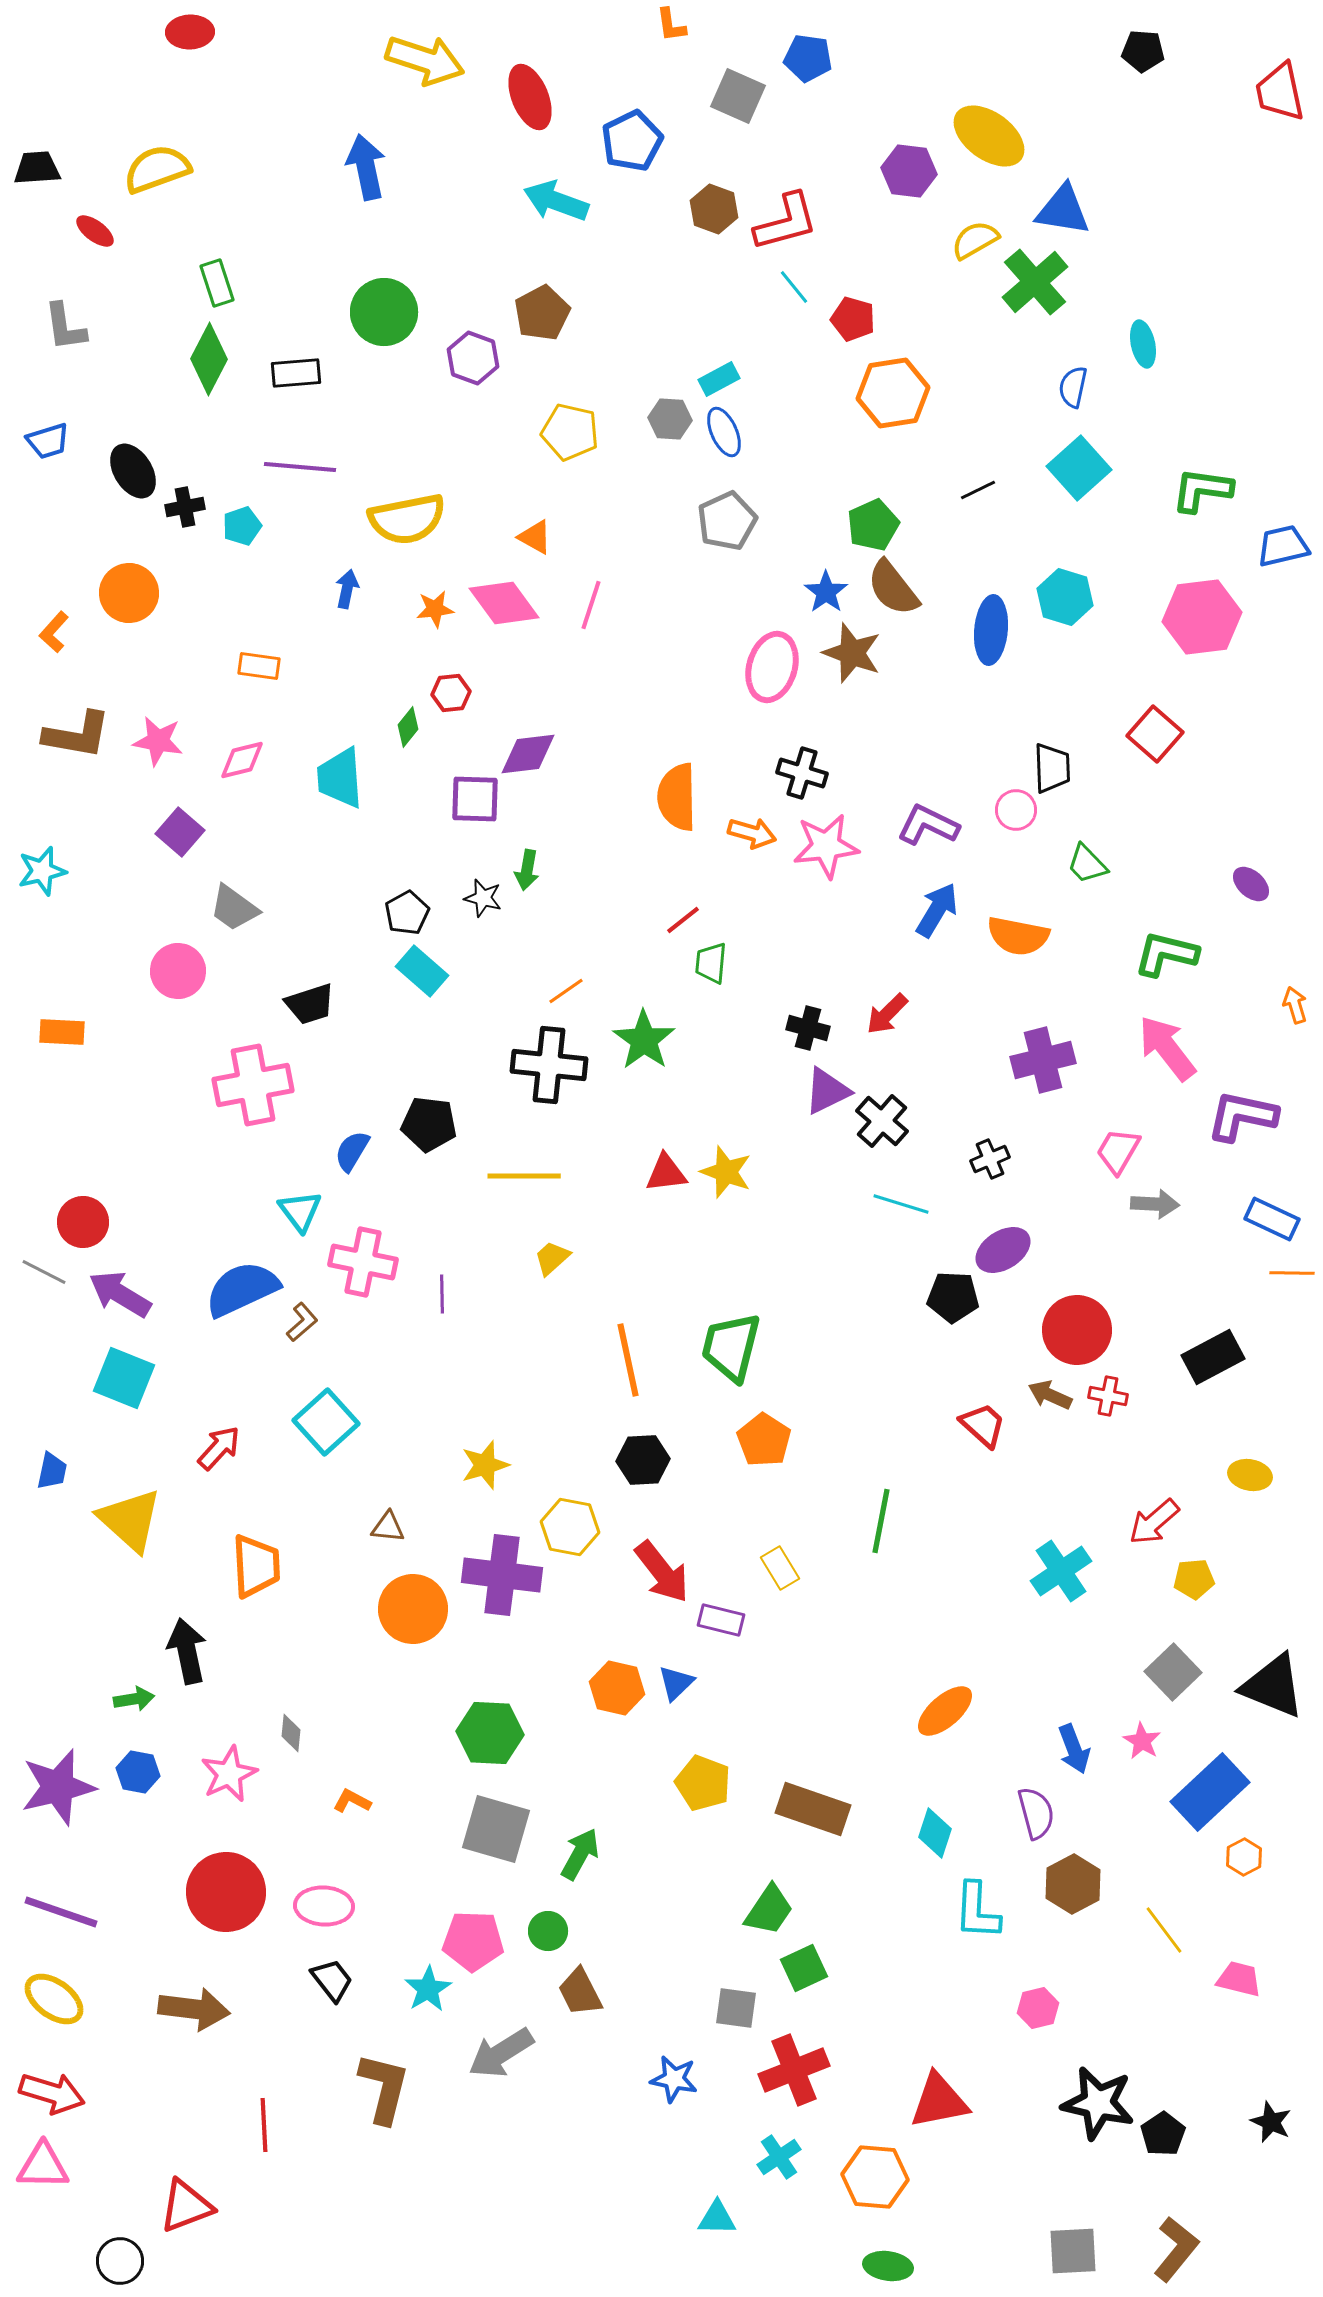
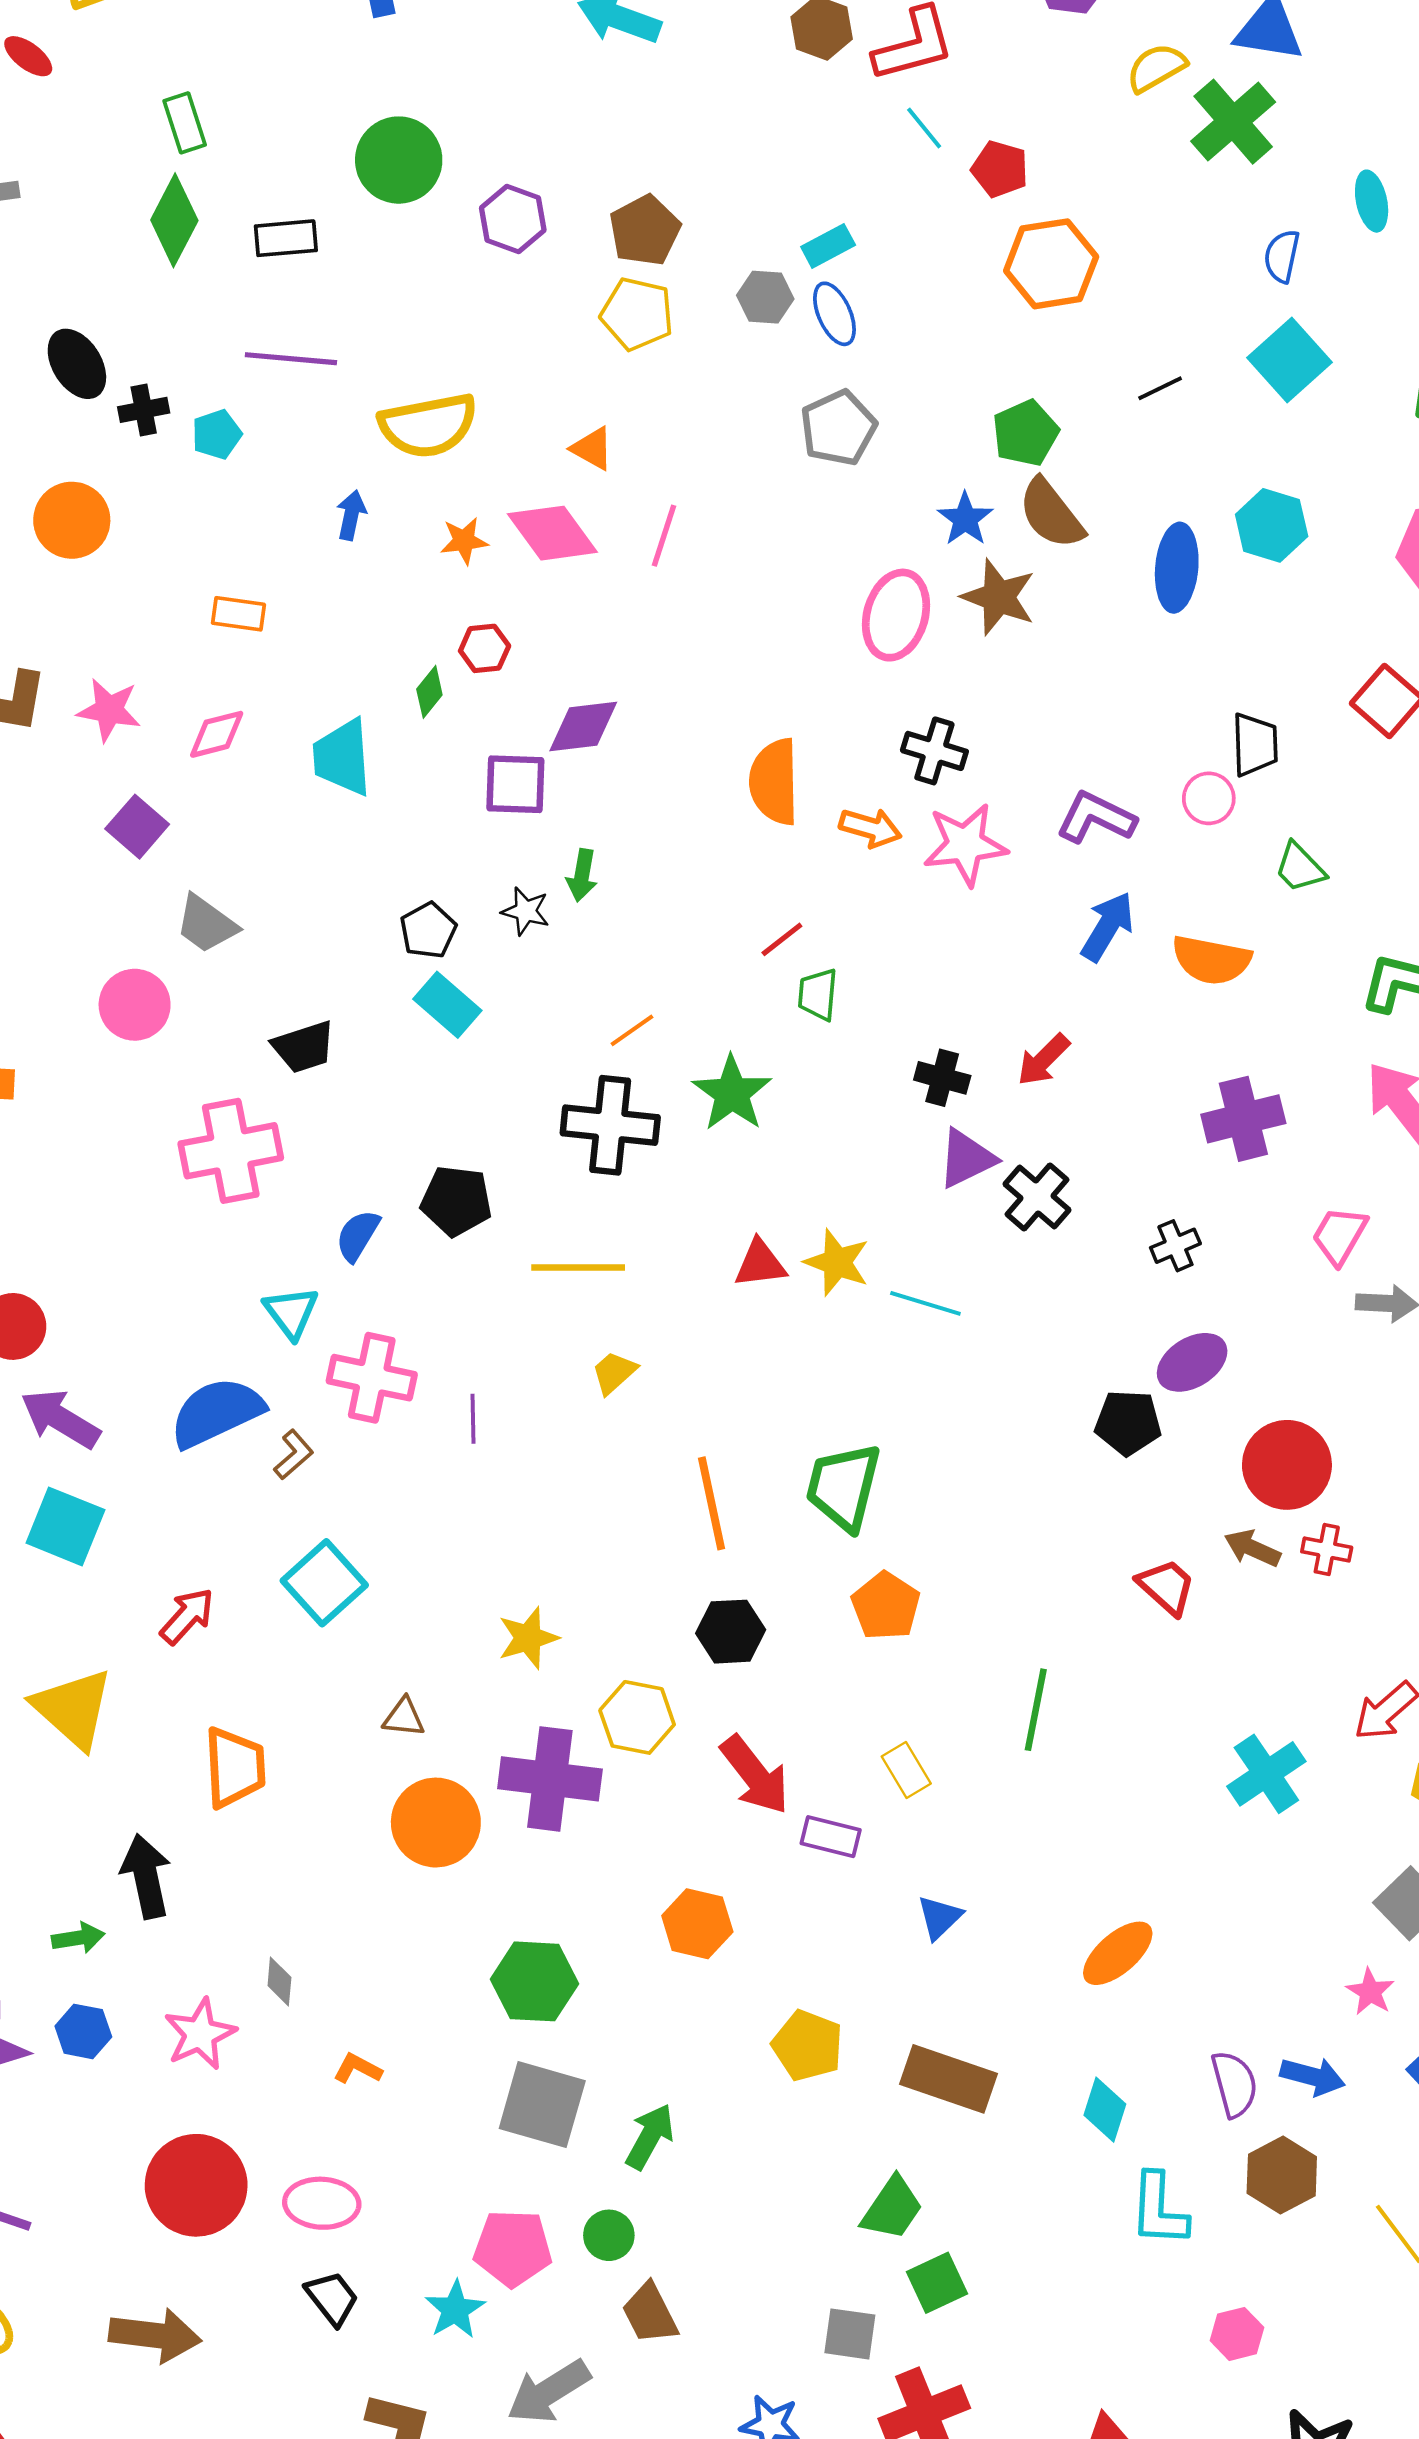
brown pentagon: (542, 313) -> (645, 231), moved
cyan line: (901, 1204) -> (925, 1303), moved
blue triangle: (676, 1683) -> (940, 1917), moved
blue arrow: (1074, 1749) -> (1313, 2076), moved, turned -54

